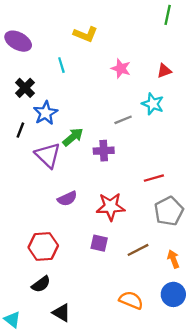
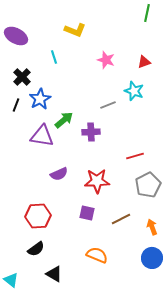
black line: (20, 130) -> (16, 105), moved
purple triangle: (48, 155) -> (42, 136), turned -35
orange semicircle: (131, 300) -> (97, 255), moved

